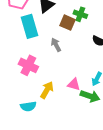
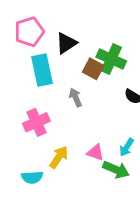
green cross: (80, 14) -> (111, 59), size x1.5
pink cross: (28, 65) -> (36, 122), turned 36

